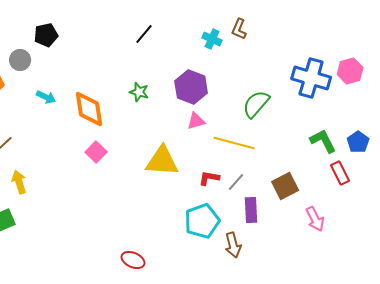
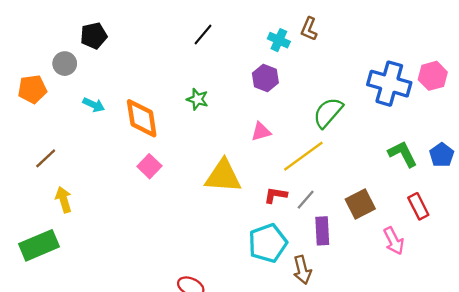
purple hexagon: (191, 87) -> (265, 78), moved, size x0.7
yellow line: (234, 143) -> (303, 156), turned -51
red rectangle: (340, 173) -> (418, 206), moved

